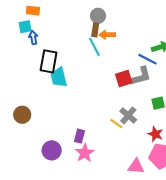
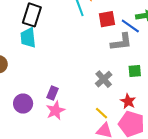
cyan trapezoid: (59, 77) -> (28, 38), moved
red square: (124, 78) -> (107, 19), moved
yellow line: (116, 124) -> (101, 113), moved

